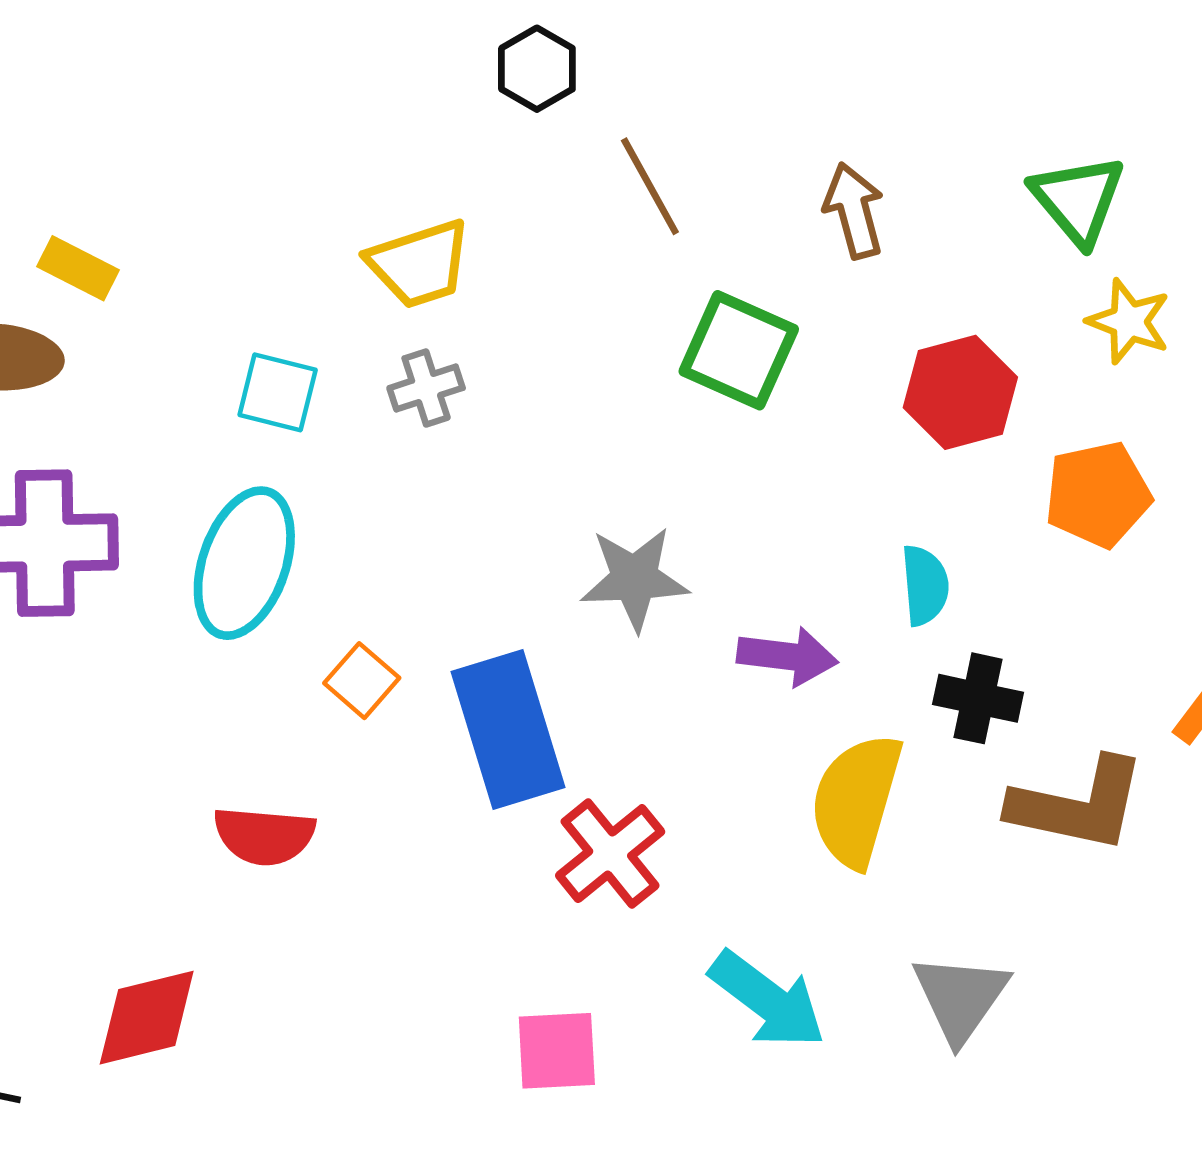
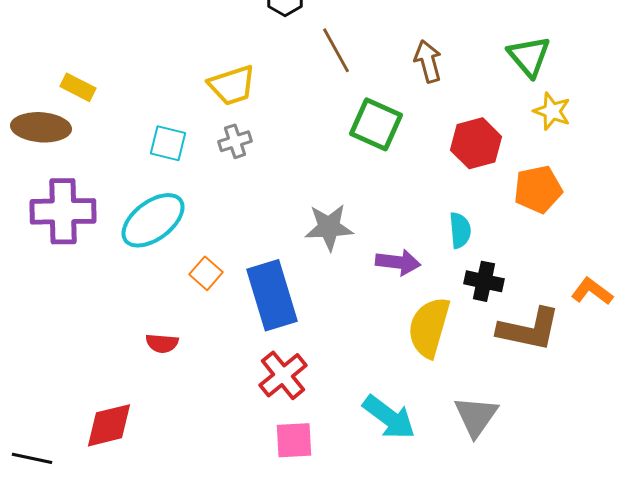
cyan ellipse: (244, 563) -> (153, 220), turned 34
red semicircle: (264, 836) -> (162, 343), size x0.7
red cross: (610, 854) -> (283, 375), moved

